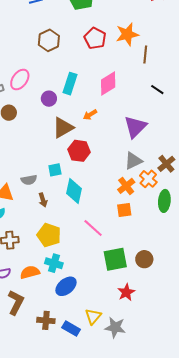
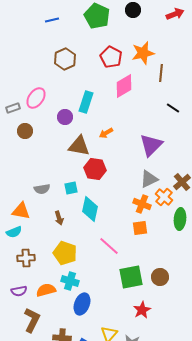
pink diamond: (108, 84) -> (124, 86), moved
brown triangle: (63, 128) -> (79, 146), turned 40
gray semicircle: (29, 180) -> (42, 189), moved
orange cross: (126, 186) -> (142, 204), turned -30
blue ellipse: (66, 286) -> (82, 304), turned -30

